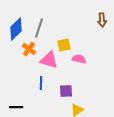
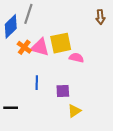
gray line: (39, 28) -> (28, 14), moved
yellow square: (64, 45) -> (61, 43), size x1.5
pink triangle: (49, 60) -> (40, 47), moved

